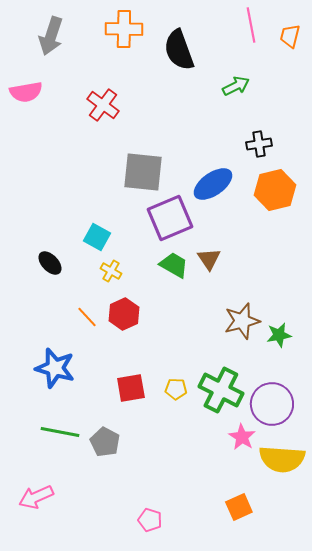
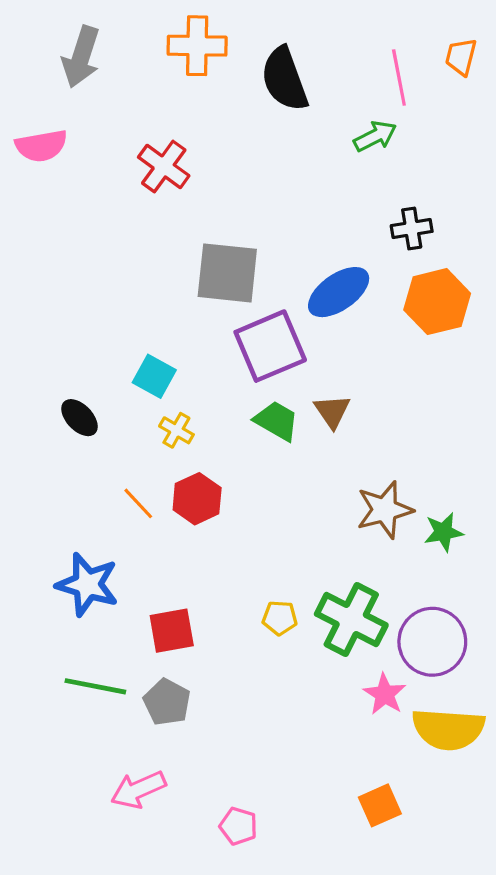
pink line: (251, 25) -> (399, 77), moved
red square: (131, 388) -> (172, 631), moved
pink arrow: (36, 497) -> (138, 790), moved

